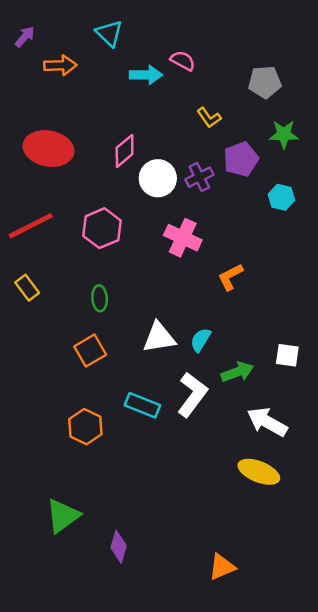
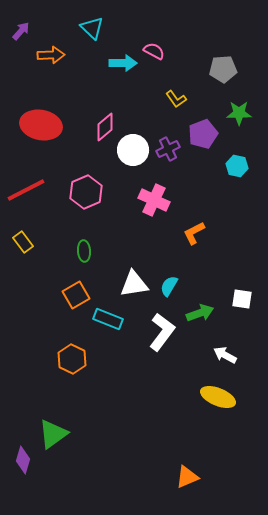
cyan rectangle: (142, 405) -> (108, 319), moved
white arrow: (267, 422) -> (225, 355), size x0.7
purple diamond: (119, 547) -> (23, 460), moved

